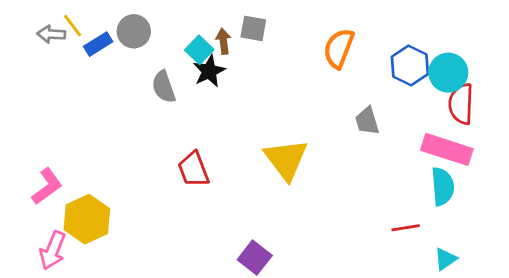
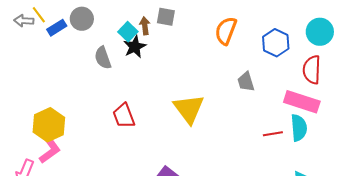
cyan circle: (448, 73) -> (320, 32), moved
pink L-shape: (47, 186) -> (50, 151), moved
yellow hexagon: (87, 219) -> (49, 125), moved
red line: (406, 228) -> (273, 134), moved

